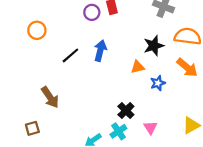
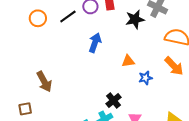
black star: (154, 46) -> (135, 19), moved
black line: (70, 55) -> (68, 17), moved

